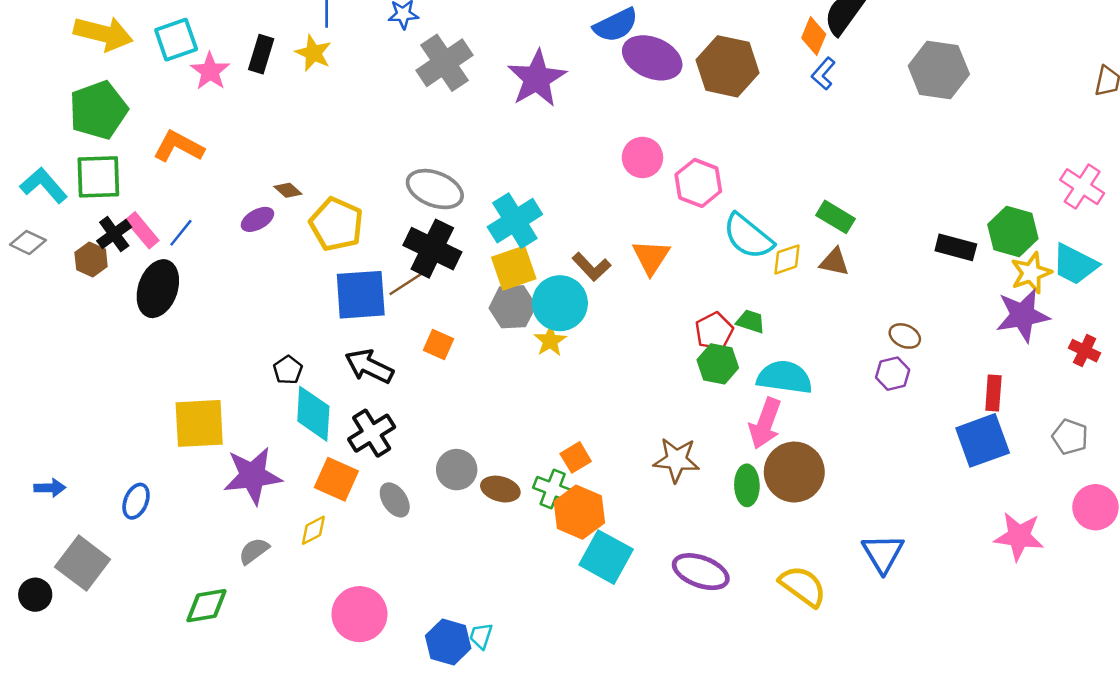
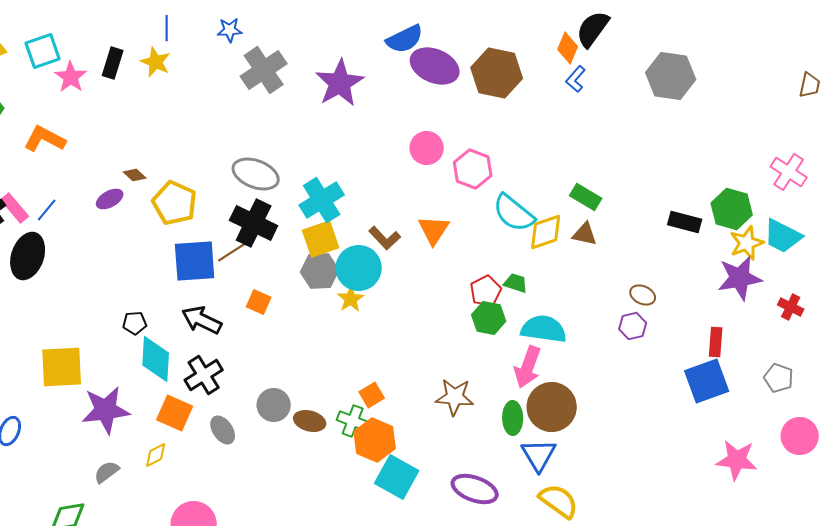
yellow diamond: (787, 259) -> (546, 232), size x1.4
black pentagon: (288, 370) -> (135, 323), turned 30
blue triangle: (883, 553) -> (539, 455), moved

